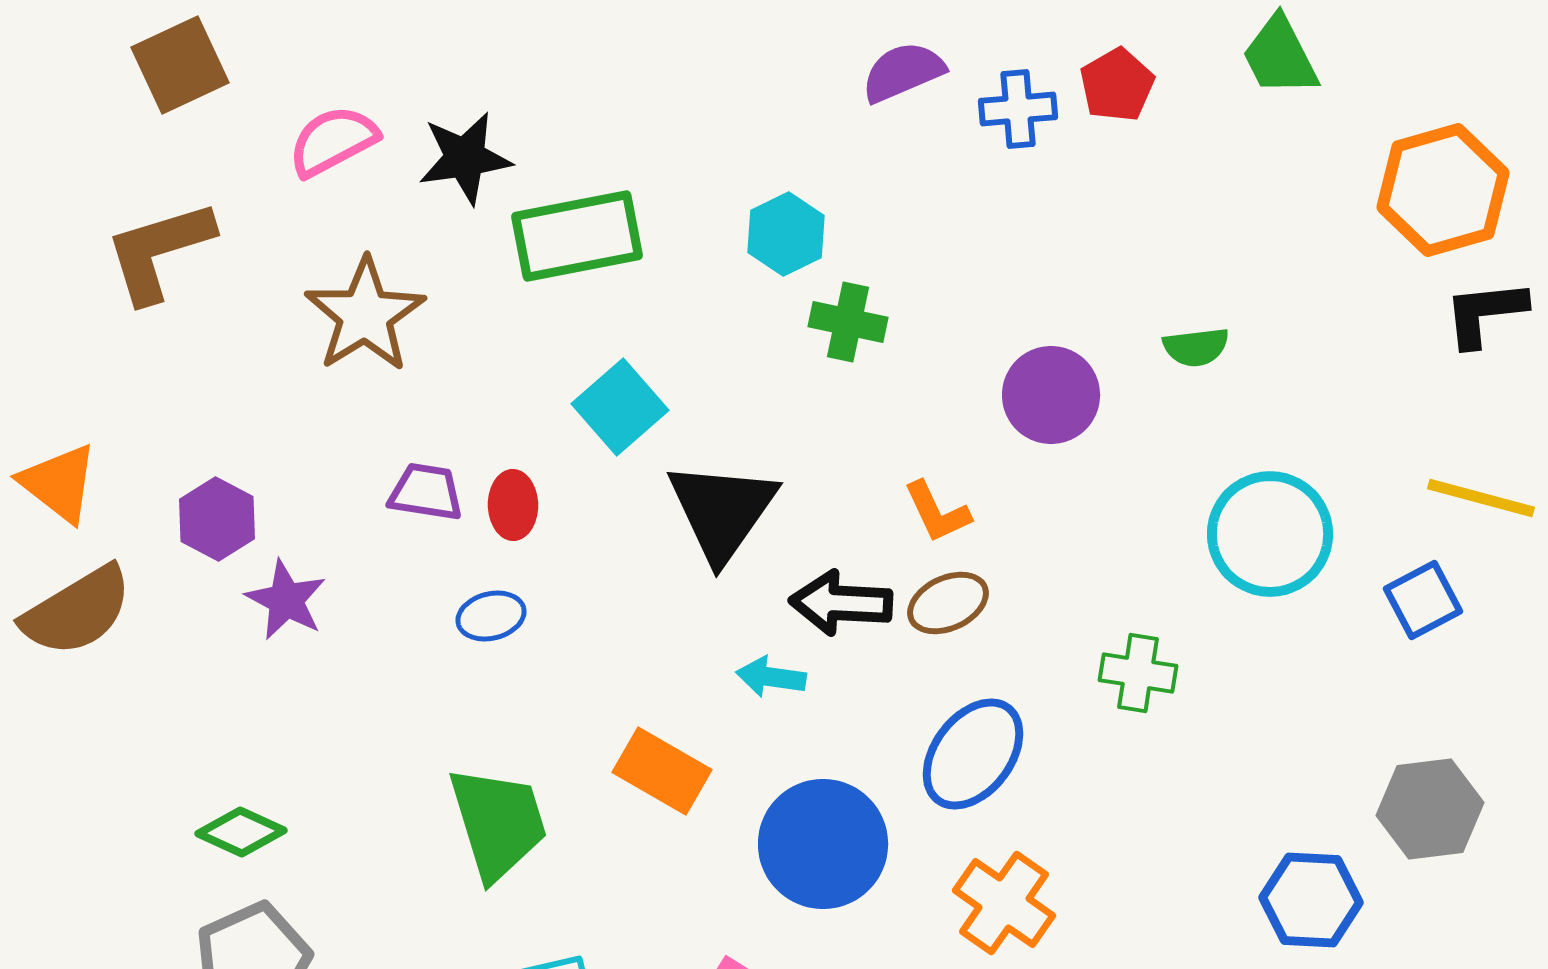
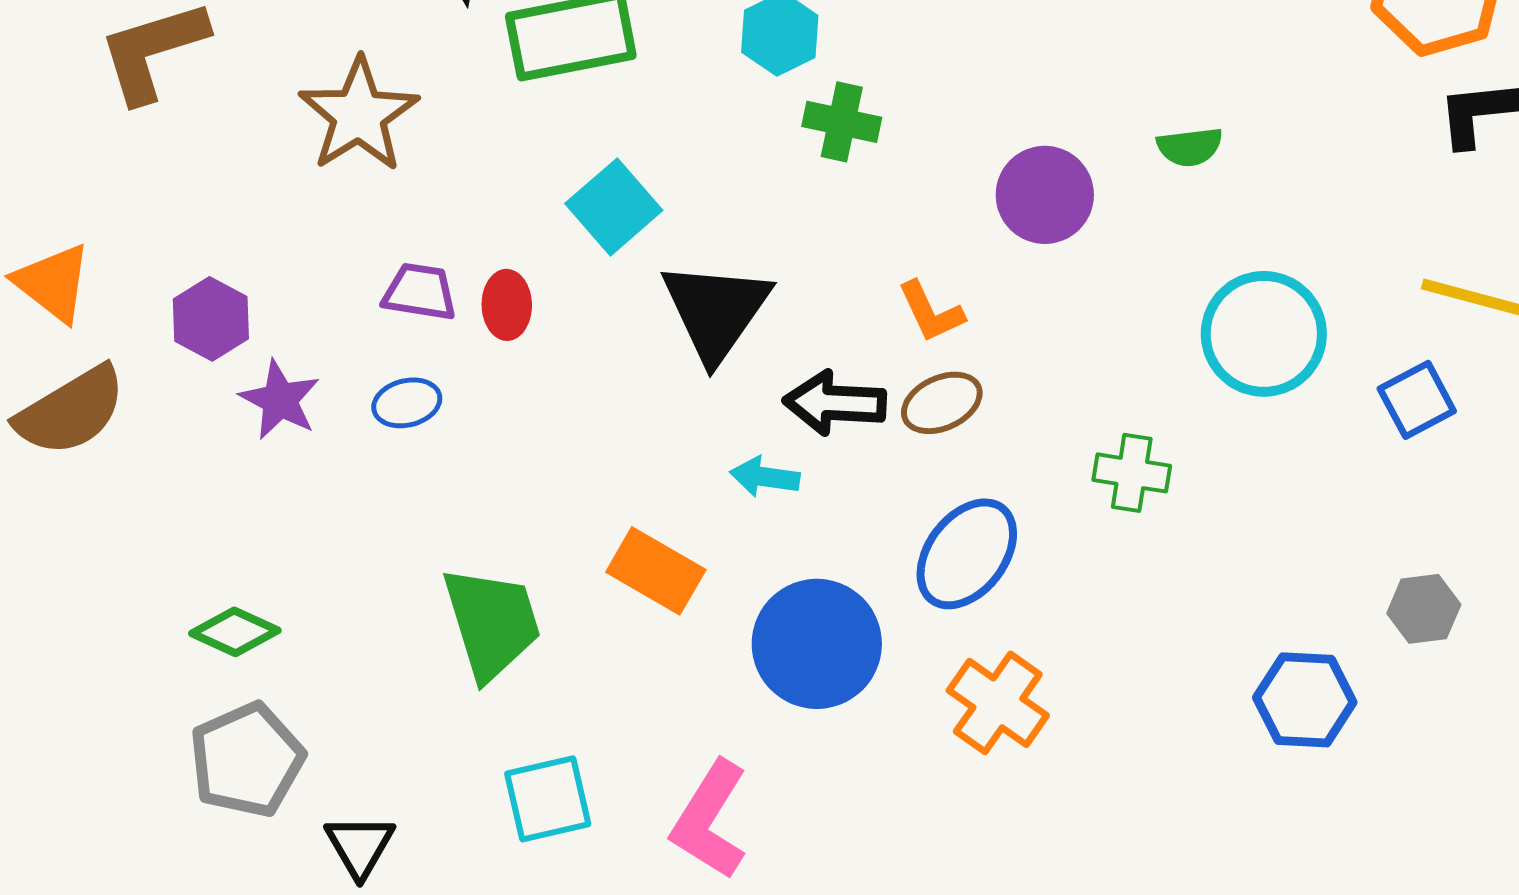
blue ellipse: (491, 616) -> (407, 403), moved
gray hexagon: (1430, 809) -> (1424, 609), size x0.7

